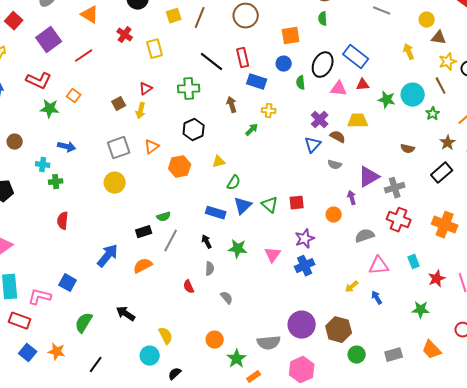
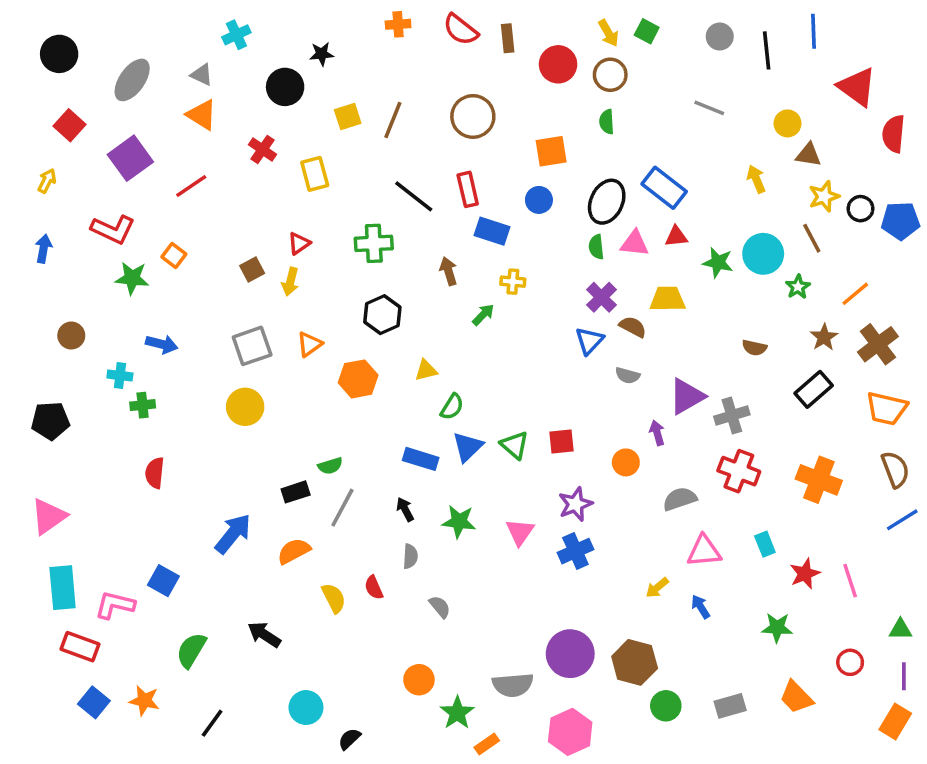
green semicircle: (301, 83) -> (596, 247), moved
yellow semicircle: (166, 336) -> (334, 598), moved

